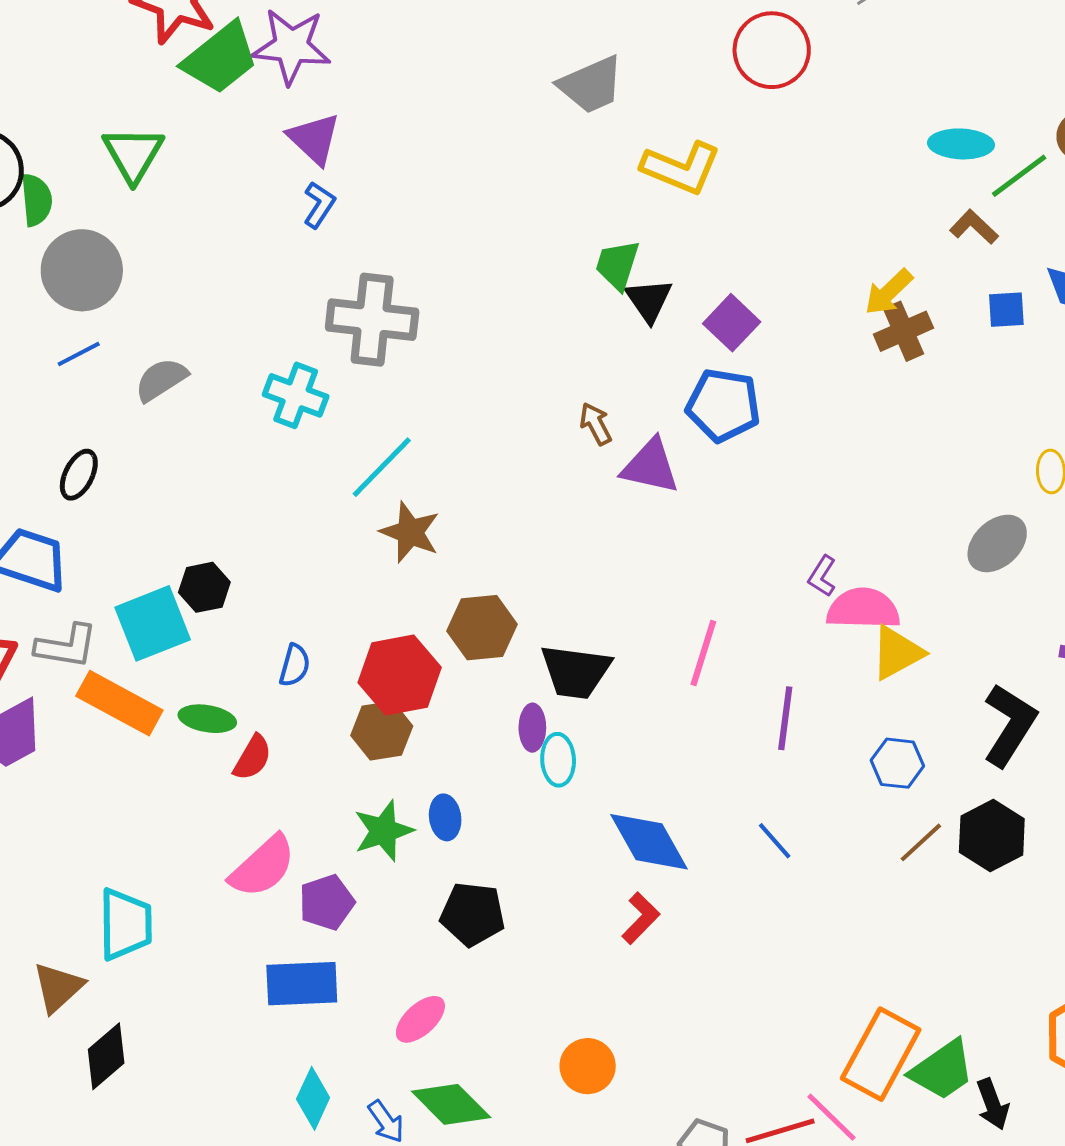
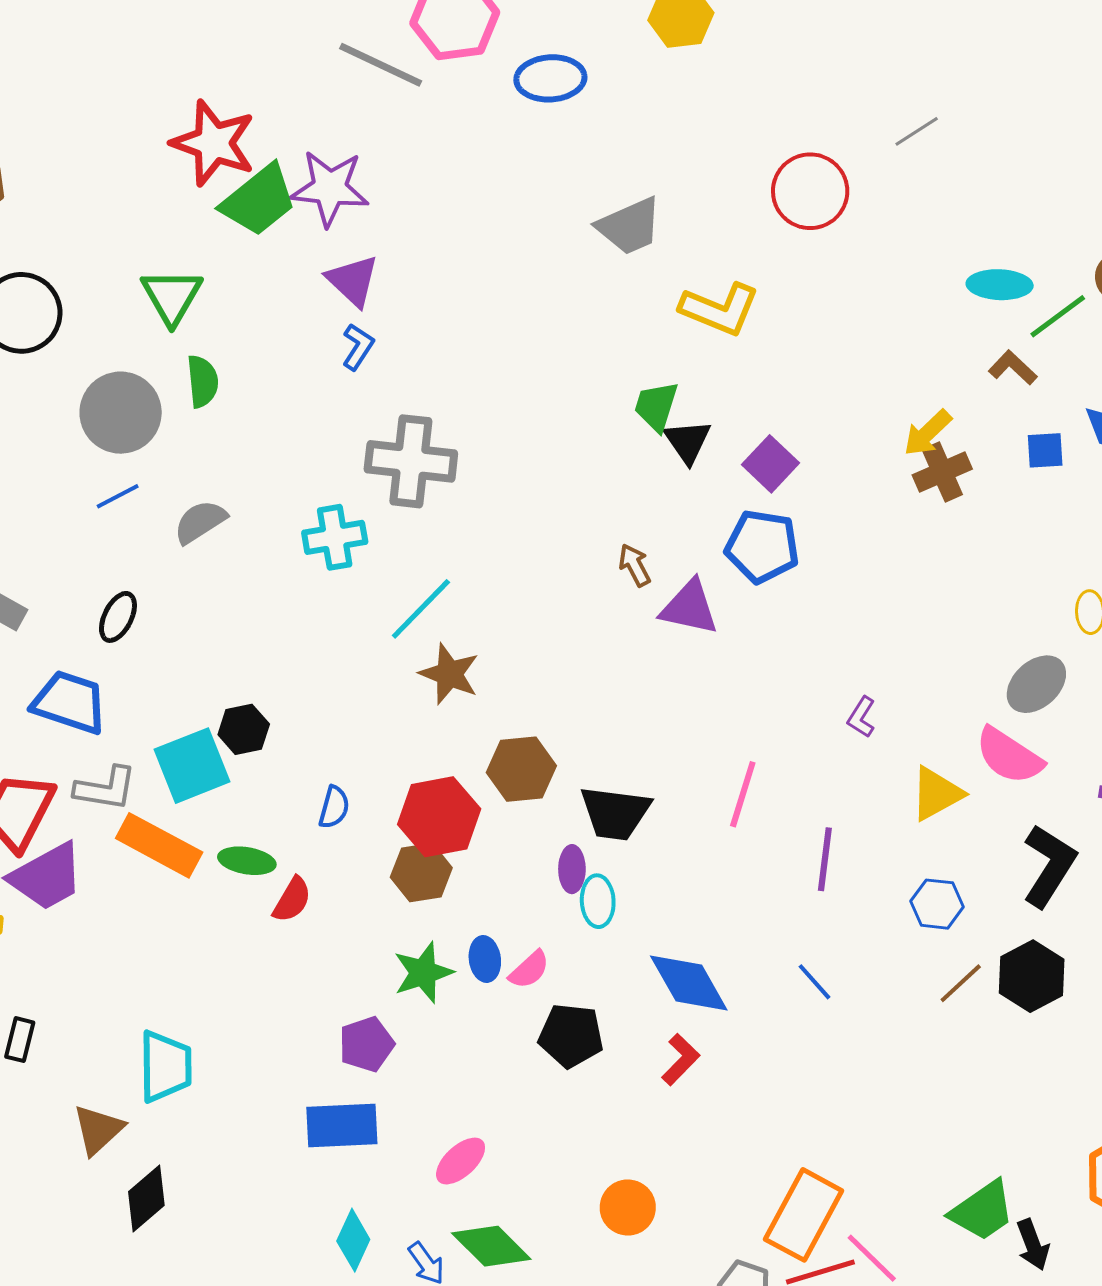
green semicircle: (36, 200) -> (202, 381), moved
cyan cross: (296, 395) -> (335, 537), turned -30
pink semicircle: (863, 609) -> (1009, 756), moved, turned -148
pink semicircle: (263, 866) -> (529, 970), moved, size x0.6
black pentagon: (473, 914) -> (571, 1036), moved
orange rectangle: (881, 1054) -> (804, 1215), moved

